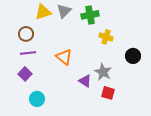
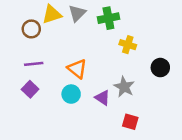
brown circle: (26, 34) -> (31, 29), moved
red square: (108, 93) -> (130, 122), moved
cyan circle: (37, 99) -> (71, 94), moved

